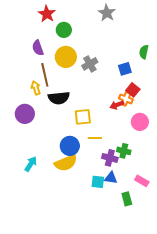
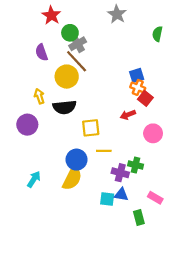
green semicircle: (144, 52) -> (157, 34), moved
yellow circle: (66, 57) -> (67, 77), moved
gray cross: (90, 64) -> (78, 44), moved
brown line: (45, 75) -> (77, 61), moved, turned -30
orange cross: (126, 99) -> (138, 87), moved
yellow semicircle: (66, 163) -> (72, 178), turned -40

